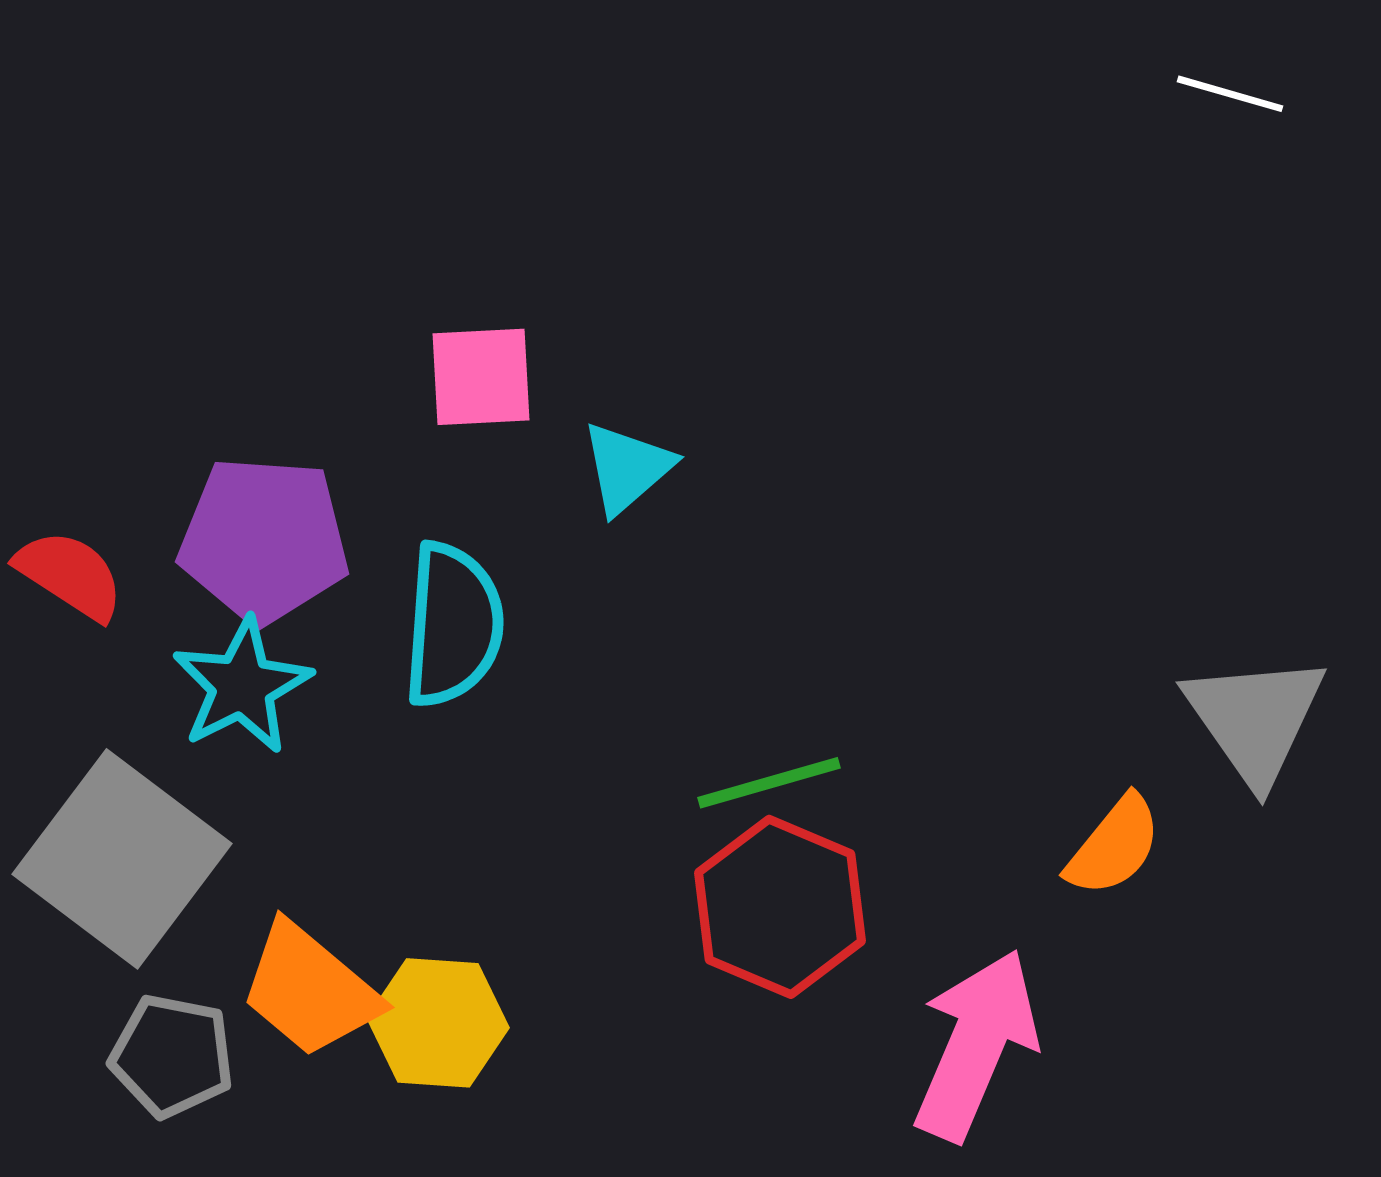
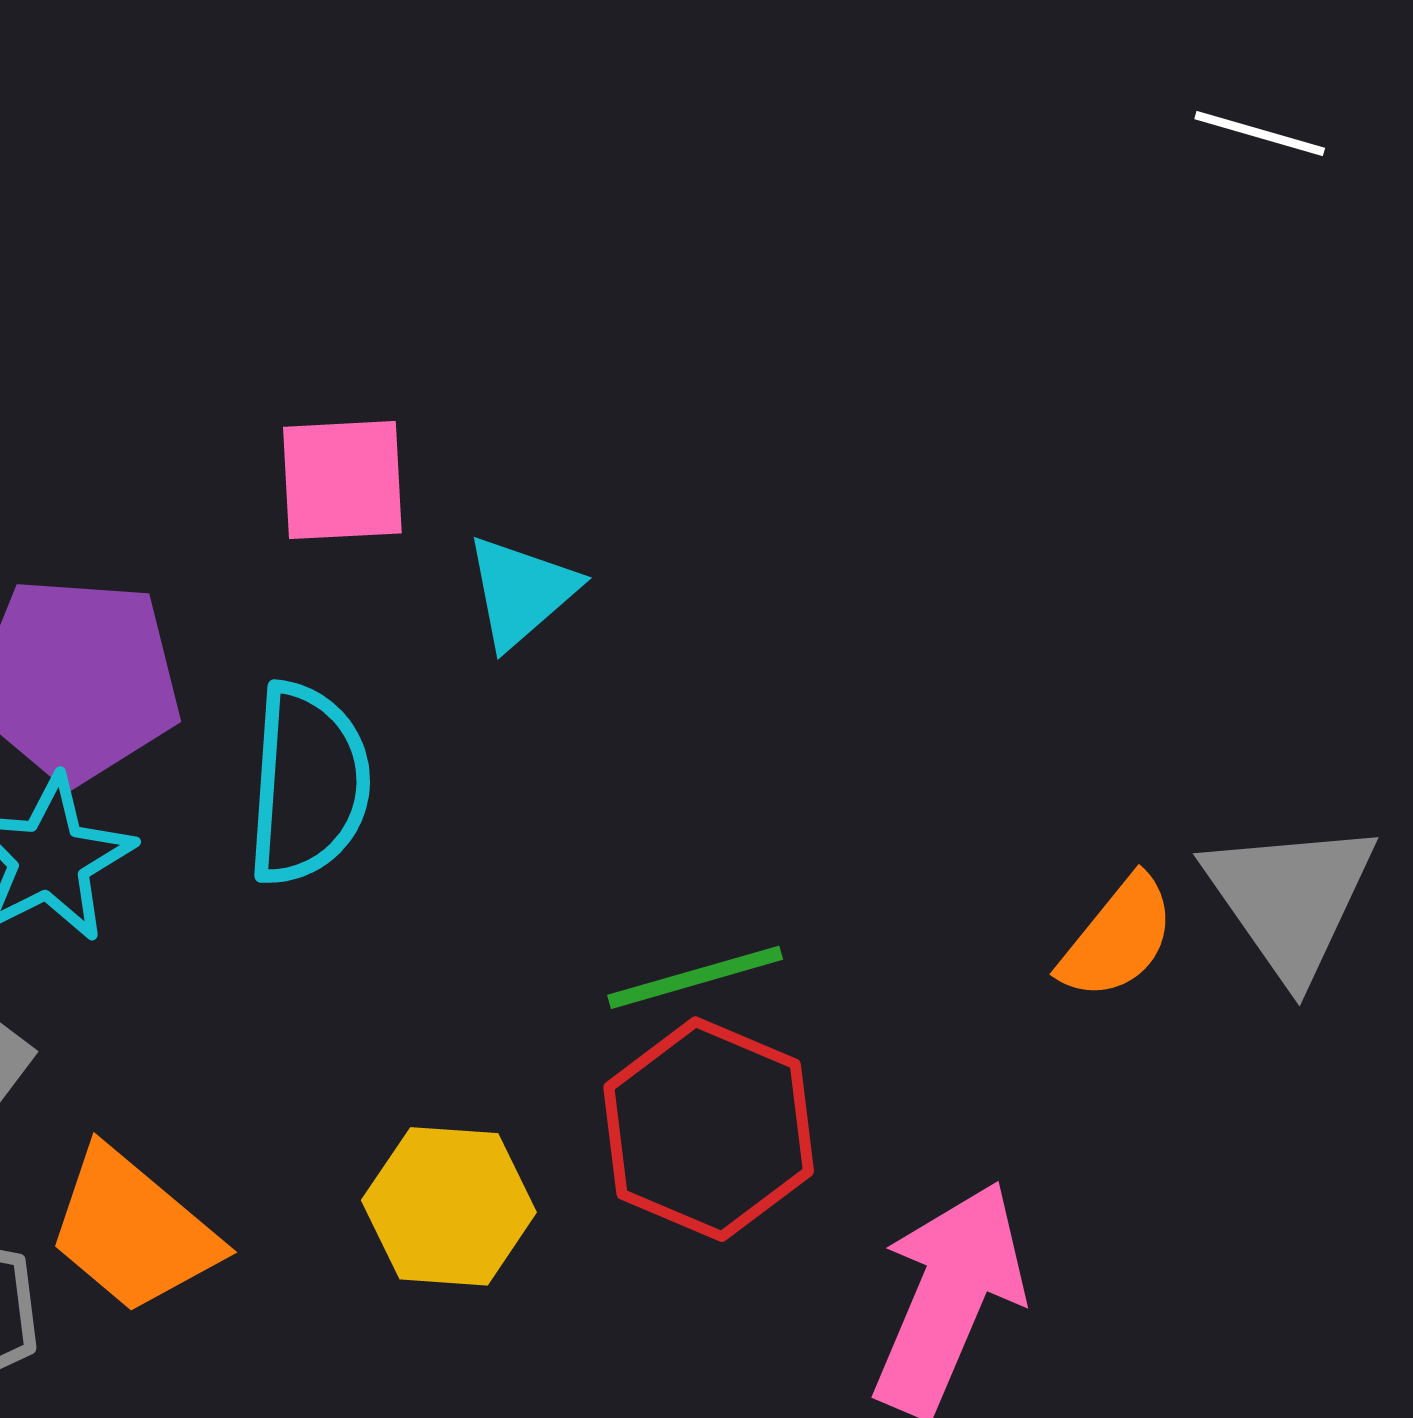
orange semicircle: (1114, 846) -> (1118, 938), moved
yellow hexagon: (438, 1023) -> (449, 1206), moved

